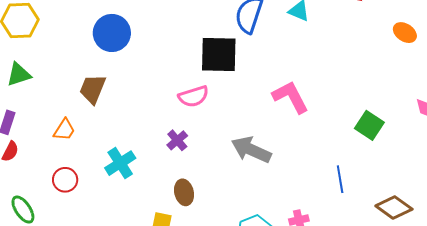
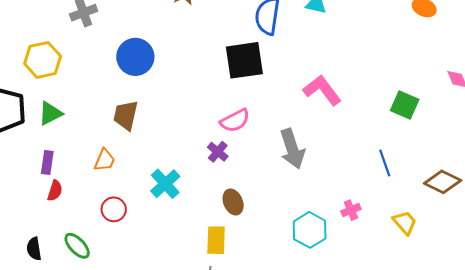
pink semicircle: (194, 96) -> (235, 121), moved
gray arrow: (251, 150) -> (292, 149), turned -123

